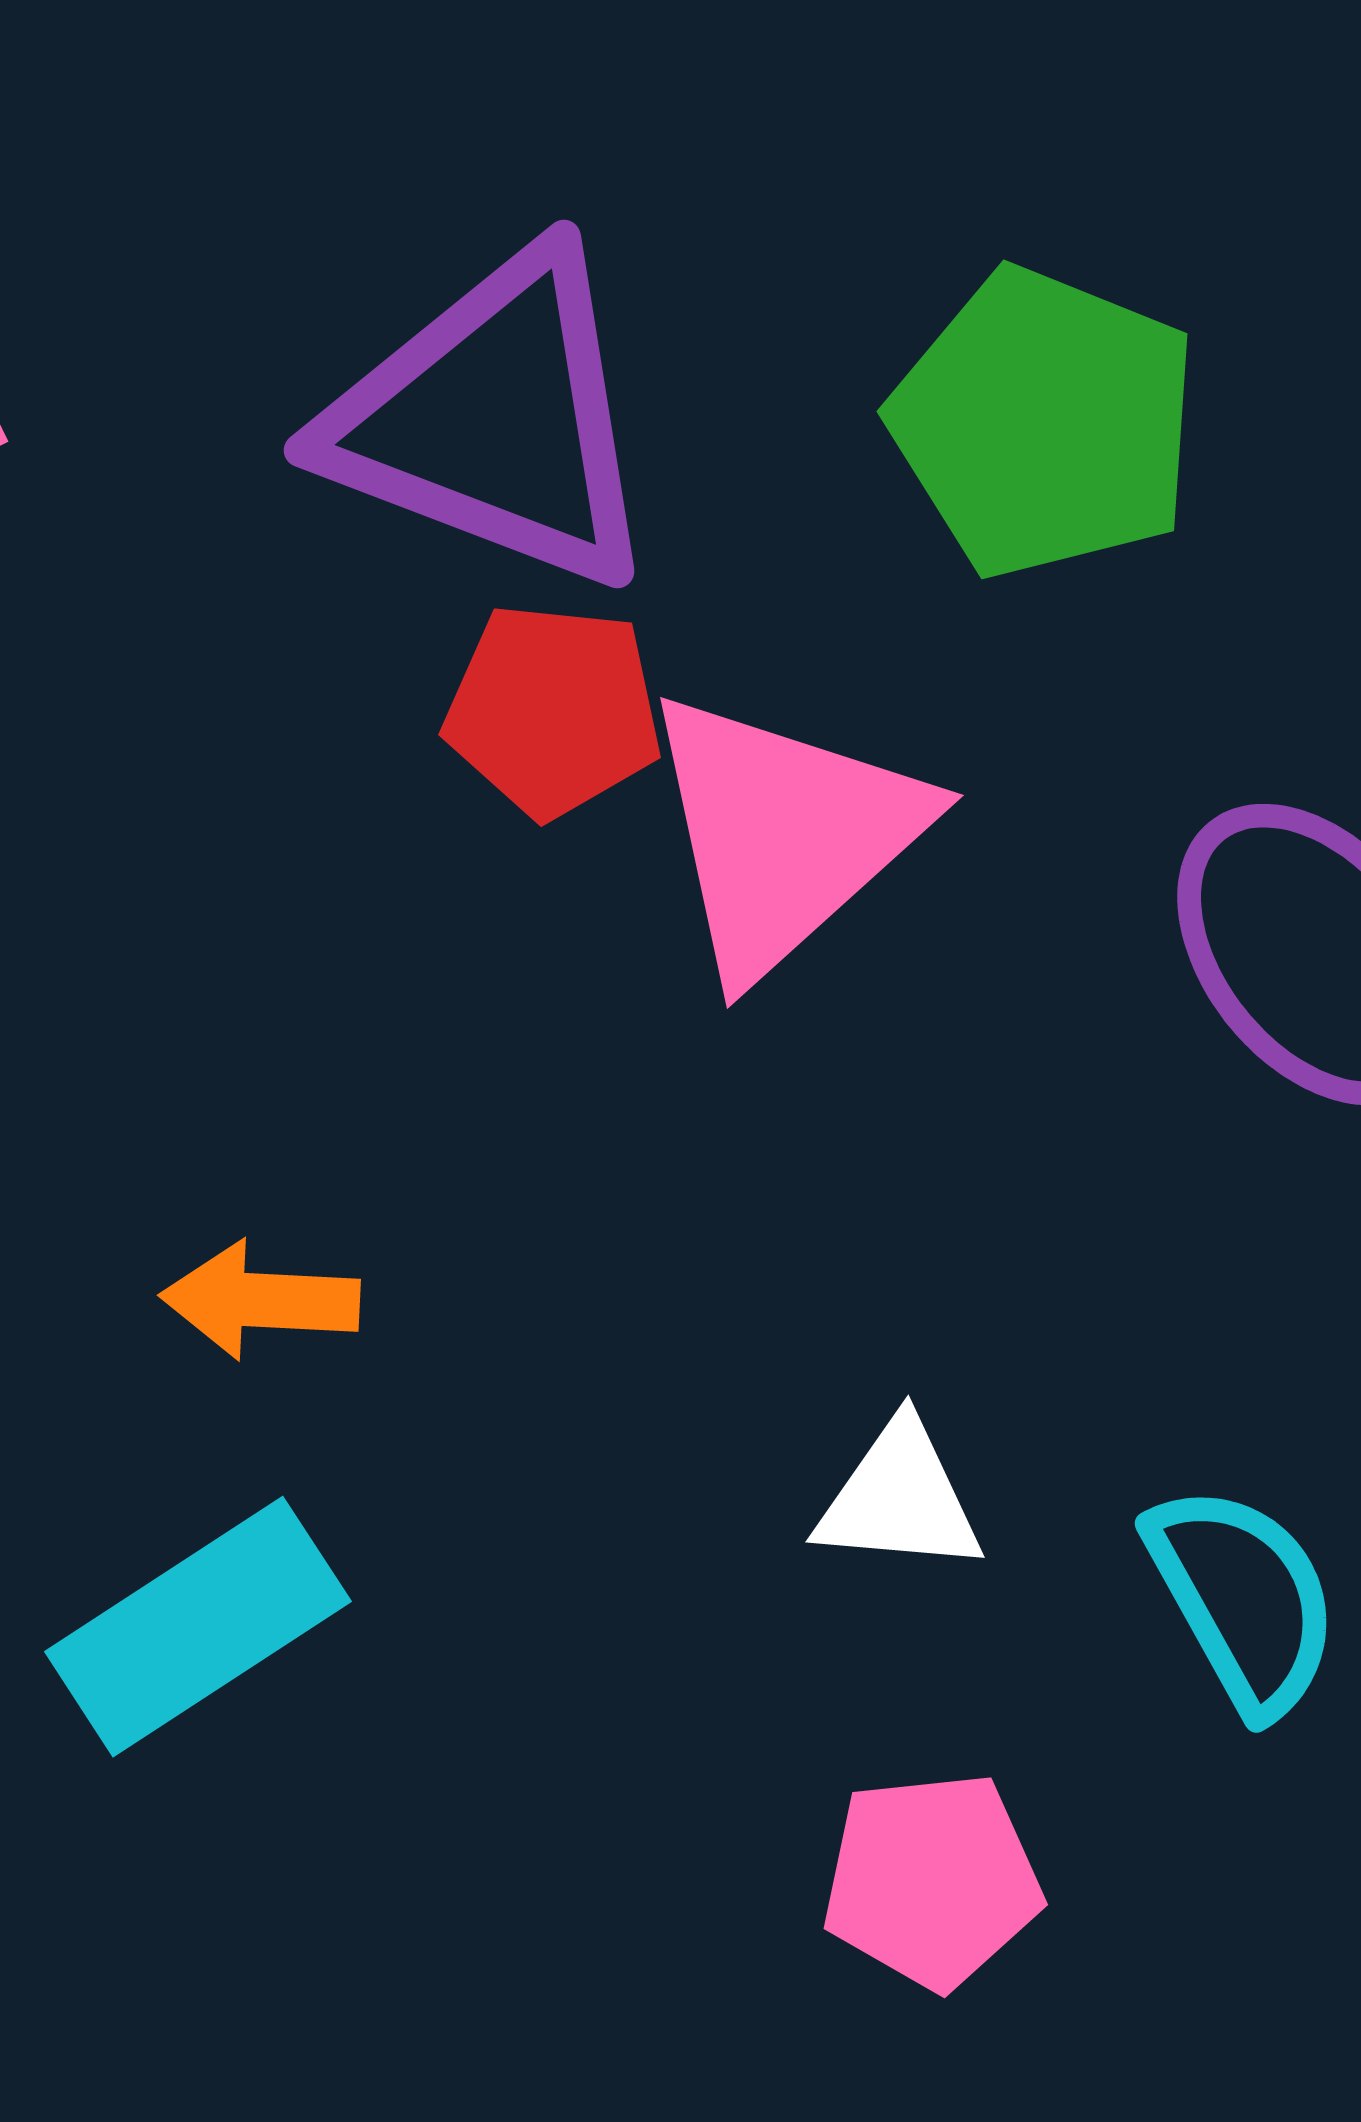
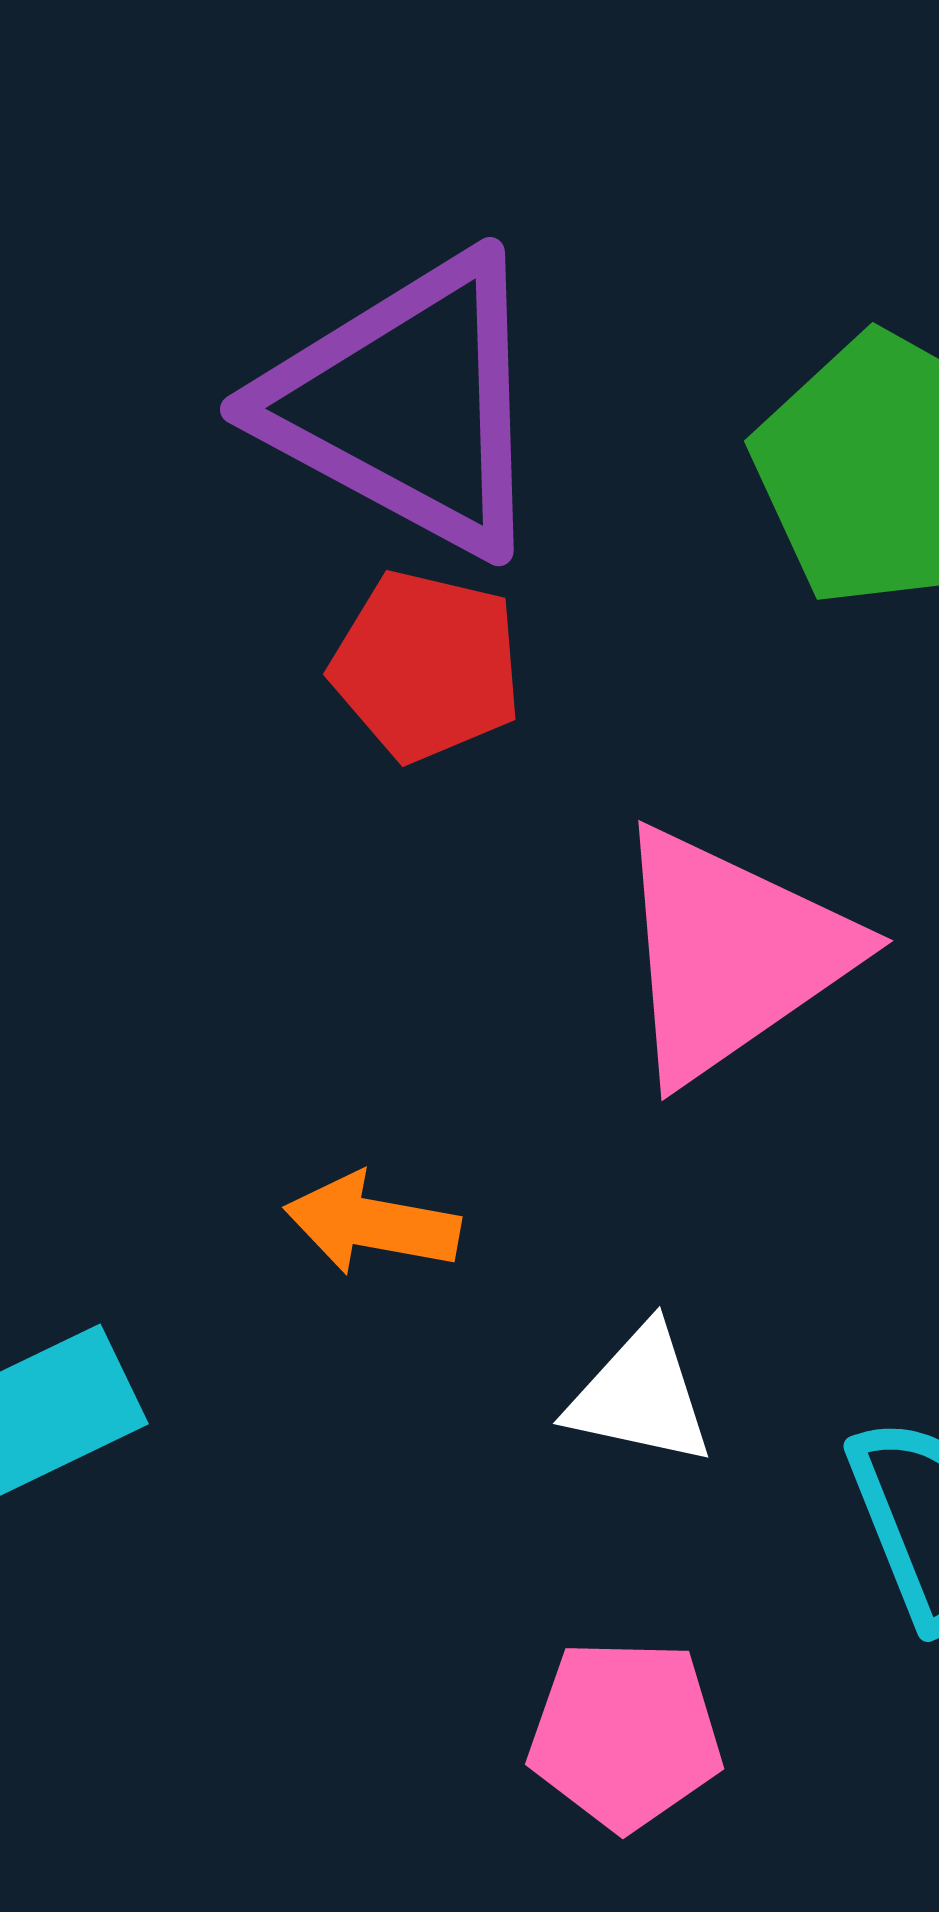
pink triangle: (784, 834) -> (731, 954), moved
orange arrow: (260, 1300) -> (372, 1224), moved

